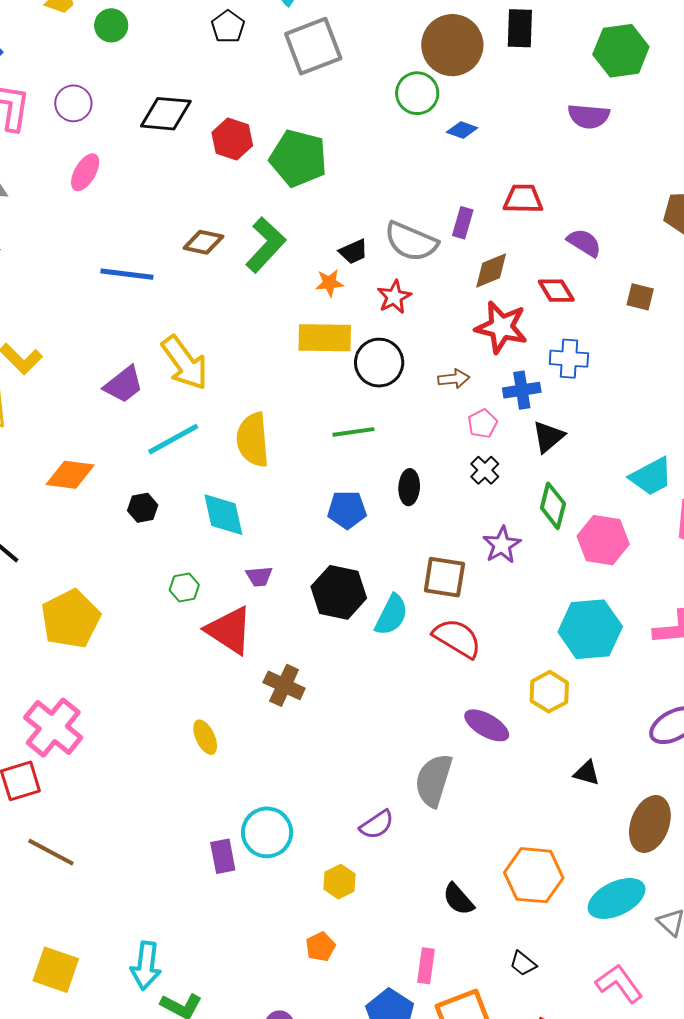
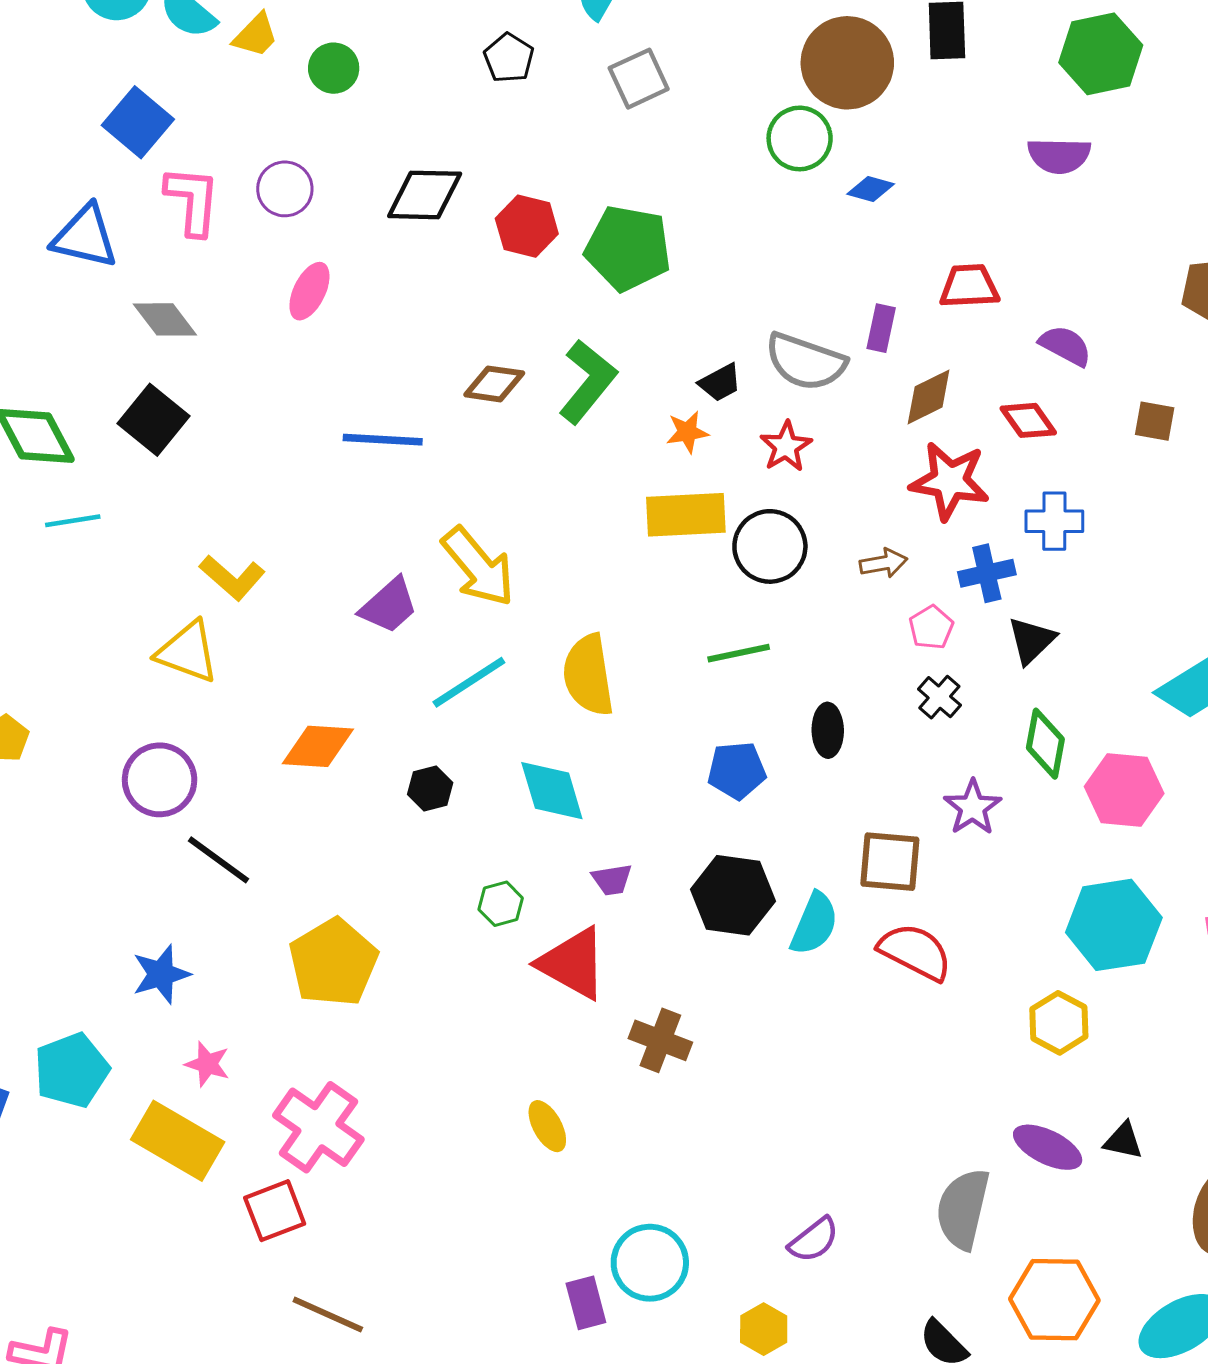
gray square: (313, 46) -> (639, 79), size x0.7
purple ellipse: (487, 725) -> (1048, 1147), moved
gray semicircle: (434, 780) -> (963, 1209), moved

